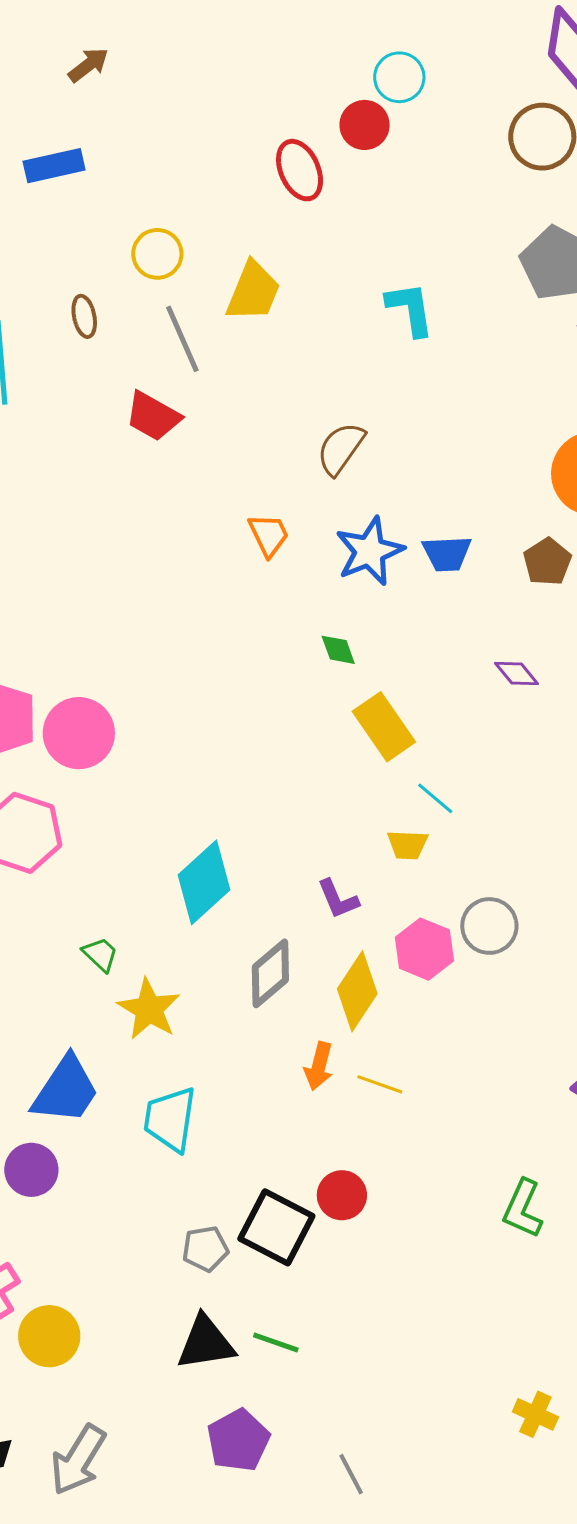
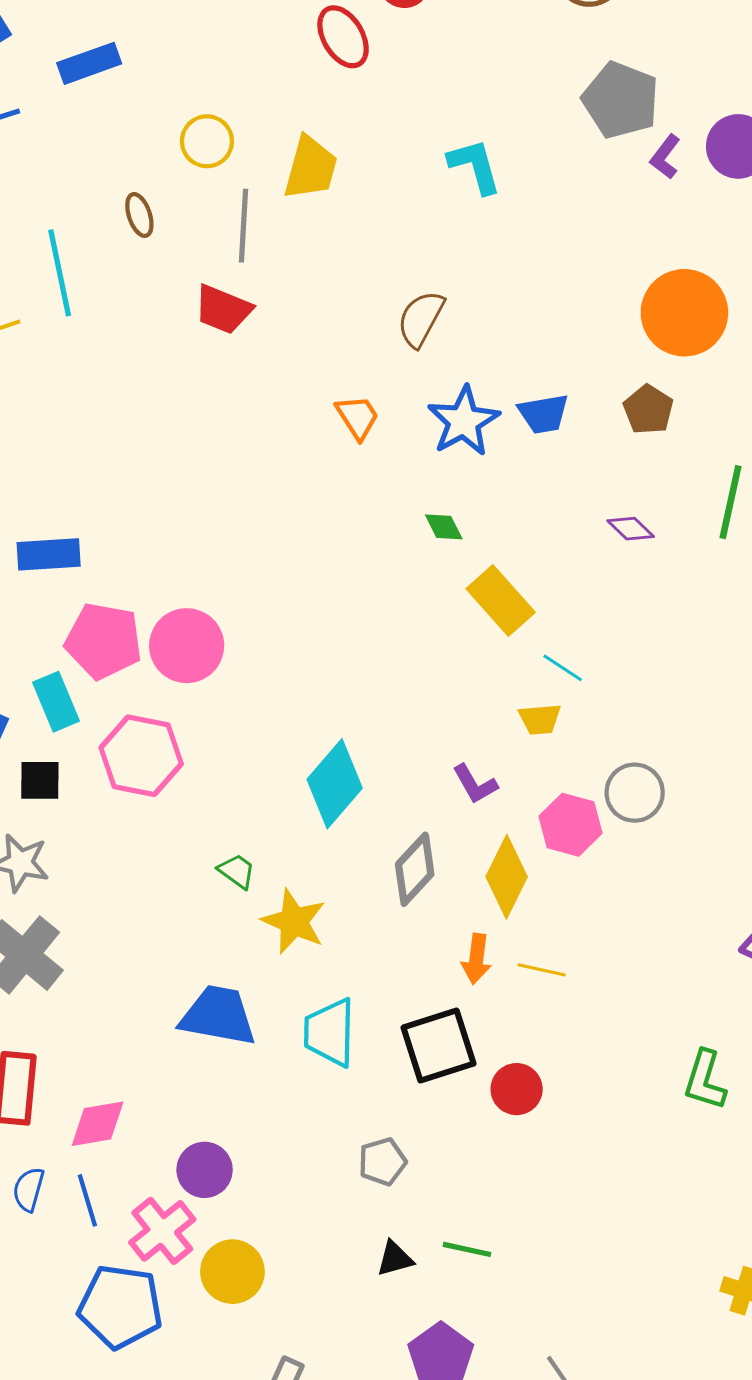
gray line: (182, 339) -> (244, 226), turned 34
blue trapezoid: (66, 1090) -> (218, 1016), turned -106
purple circle: (31, 1170) -> (205, 1170), moved
black square: (276, 1227) -> (438, 1046), moved, turned -38
black triangle: (206, 1343) -> (395, 1259), size x0.6

